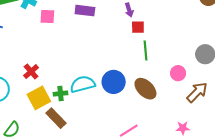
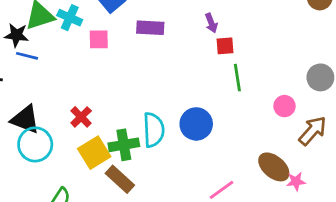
cyan semicircle: (83, 84) -> (154, 130), turned 105
brown ellipse: (145, 89) -> (274, 167), moved
green cross: (61, 94) -> (124, 145), size x1.5

